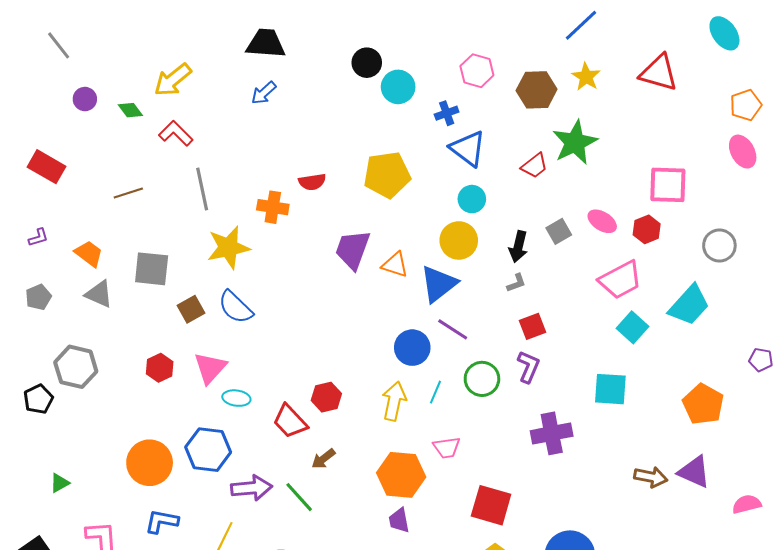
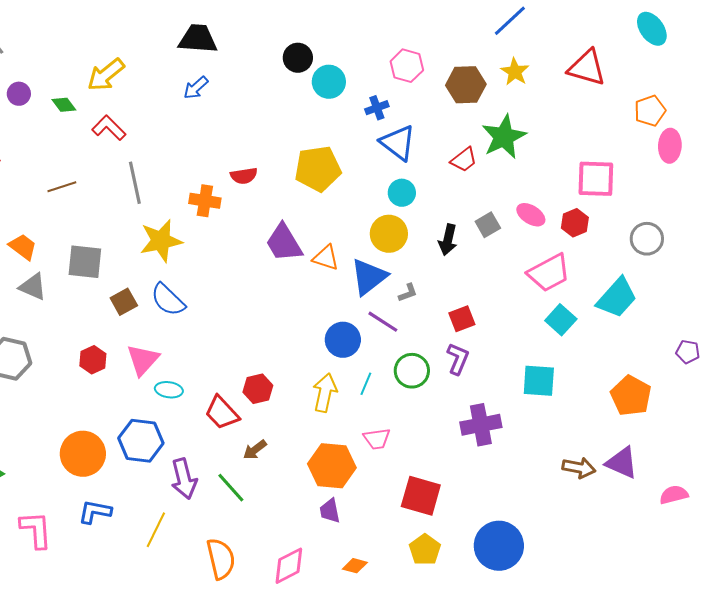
orange pentagon: (746, 105) -> (650, 111), moved
pink ellipse: (743, 152) -> (670, 146), turned 32
purple trapezoid: (353, 250) -> (284, 243), turned -51
gray L-shape: (516, 283) -> (408, 293), moved
purple arrow: (252, 488) -> (184, 479), turned 81

